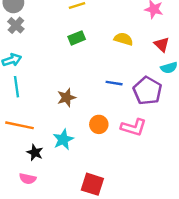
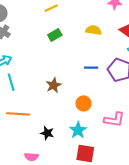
pink L-shape: (134, 127) -> (114, 120), moved
cyan star: (63, 139) -> (78, 130), moved
black star: (35, 153) -> (47, 133), moved

